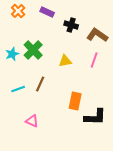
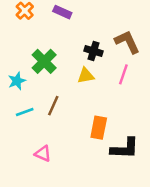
black cross: (71, 25) -> (94, 51), moved
brown L-shape: (97, 35) -> (127, 42), turned 30
cyan star: (12, 54) -> (17, 81), moved

